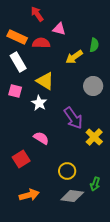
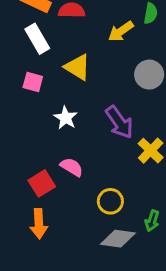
white star: (39, 103) -> (66, 118), moved
pink semicircle: (41, 138) -> (72, 167), moved
orange arrow: (29, 195) -> (39, 224), moved, turned 102

